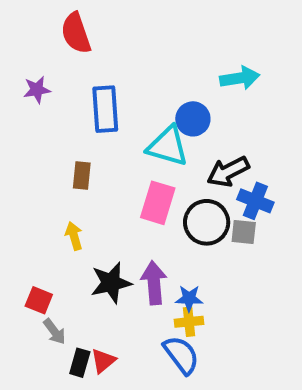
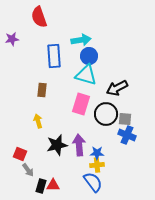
cyan arrow: (240, 78) -> (81, 40), moved
purple star: (37, 90) -> (12, 39), moved
blue circle: (193, 119) -> (89, 56), moved
blue cross: (255, 201) -> (127, 135), moved
red triangle: (103, 361) -> (53, 185), turned 40

